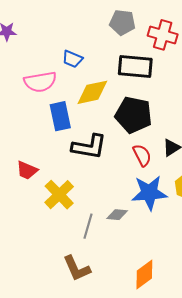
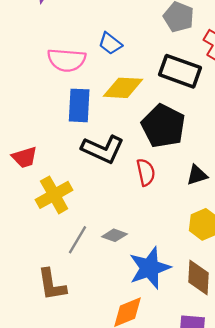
red semicircle: (142, 155) -> (146, 172), moved
red trapezoid: (27, 170) -> (25, 157), turned -55
blue star: (149, 193) -> (150, 268), moved, turned -30

